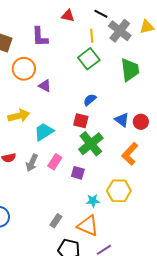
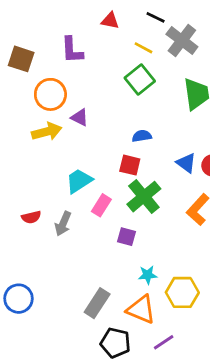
yellow line: (92, 36) -> (143, 48), turned -56
blue semicircle: (90, 100) -> (142, 136), turned 32
yellow arrow: (19, 116) -> (47, 132), moved
pink rectangle: (55, 162) -> (101, 205), moved
yellow hexagon: (119, 191) -> (182, 292), moved
gray rectangle: (56, 221) -> (97, 303), size x1.5

